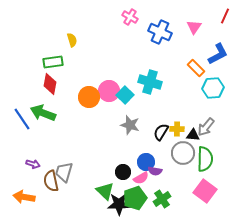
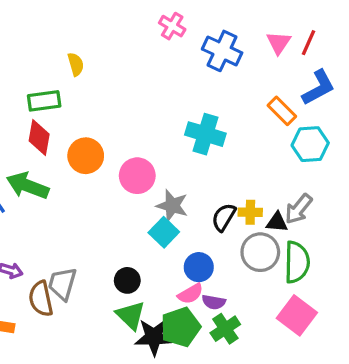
red line: (225, 16) -> (309, 43), moved
pink circle: (109, 91) -> (137, 176), moved
cyan square: (125, 95) -> (164, 232), moved
orange circle: (89, 97) -> (86, 156), moved
purple semicircle: (155, 171) -> (214, 302), moved
black circle: (123, 172) -> (127, 280), moved

